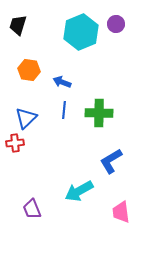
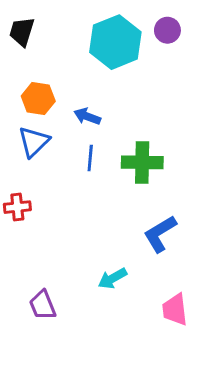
blue triangle: (26, 118) -> (34, 142), moved
cyan arrow: (79, 191) -> (112, 278), size x0.7

